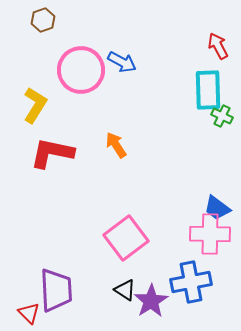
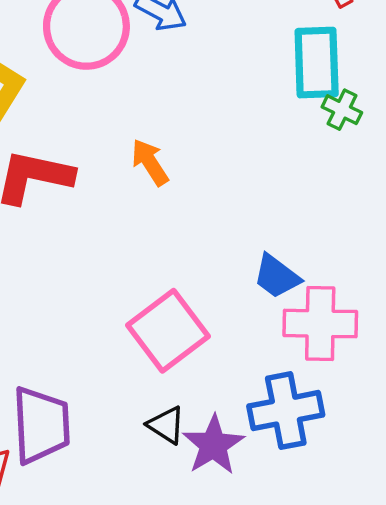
blue trapezoid: (217, 208) -> (277, 276), moved

